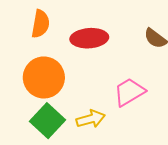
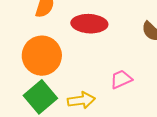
pink trapezoid: (129, 92) -> (121, 79), size x0.7

